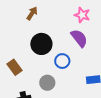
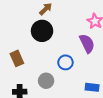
black circle: (41, 44) -> (42, 31), moved

